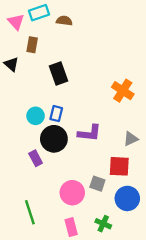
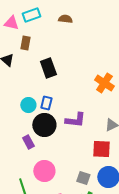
brown semicircle: (64, 21) -> (65, 19), moved
pink triangle: (16, 22) -> (11, 23), turned -35
gray square: (97, 184) -> (83, 178), moved
pink circle: (72, 193) -> (44, 171), moved

